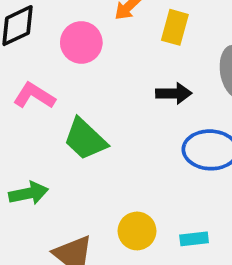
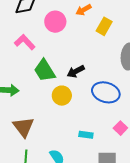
black arrow: (174, 93) -> (76, 71), moved, turned 138
yellow circle: (137, 231) -> (62, 96), moved

